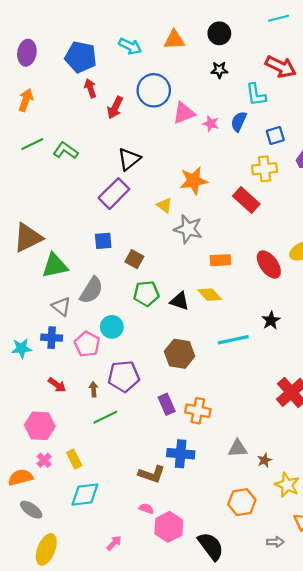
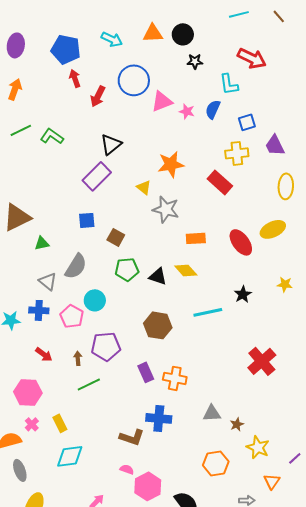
cyan line: (278, 18) -> (239, 14), moved
black circle: (219, 33) -> (183, 34), moved
green triangle: (55, 266) -> (42, 243), size x0.6
gray ellipse: (31, 510) -> (20, 470), turned 35

